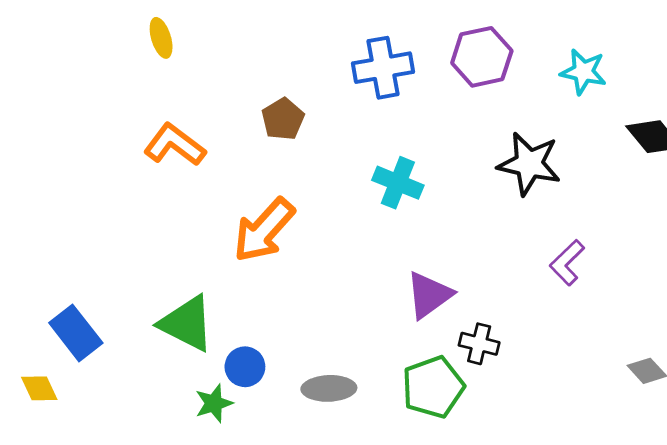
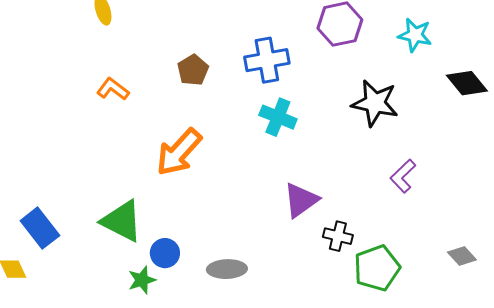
blue cross: (383, 68) -> (267, 60), moved
orange L-shape: (175, 145) -> (113, 89), size x0.7
green pentagon: (433, 387) -> (377, 268), moved

